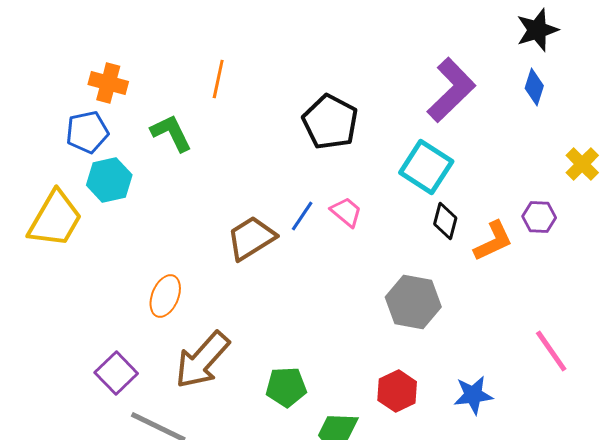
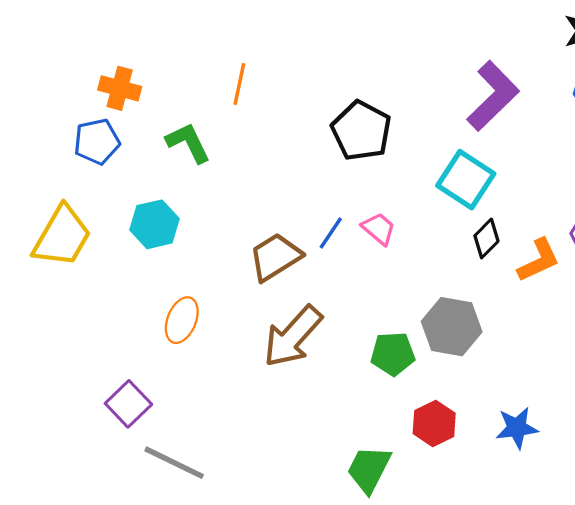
cyan hexagon: (109, 180) -> (155, 224), moved
black diamond: (445, 221) -> (486, 238), turned 30
brown arrow: (202, 360) -> (293, 336), moved
green pentagon: (286, 387) -> (393, 354), moved

